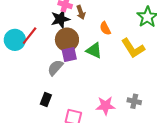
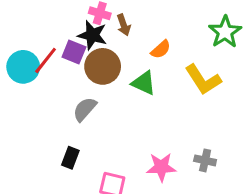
black star: (60, 19) -> (92, 35), turned 30
orange semicircle: (105, 28) -> (161, 49), turned -104
purple square: (69, 54) -> (74, 52), moved, turned 35

